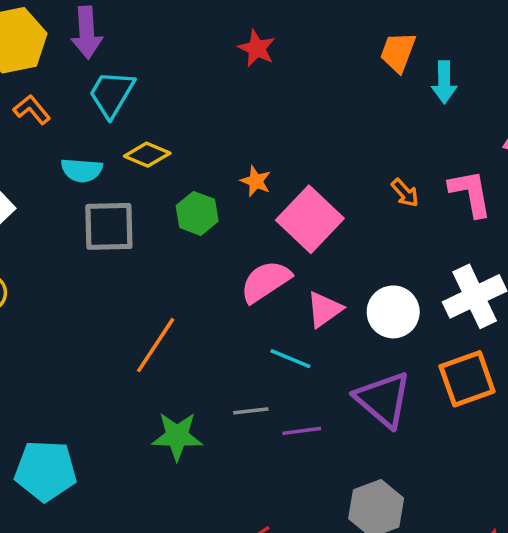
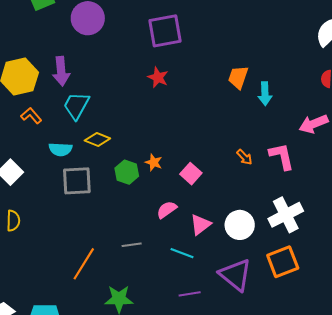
orange star: (256, 181) -> (154, 162), moved
pink square: (310, 219) -> (191, 174), size x0.6
pink semicircle: (266, 281) -> (167, 210), size x0.7
orange line: (156, 345) -> (84, 264), moved
gray line: (251, 411) -> (132, 245), moved

